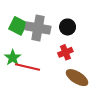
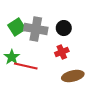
green square: (18, 26) -> (17, 27), turned 30
brown ellipse: (77, 78) -> (73, 76), turned -45

